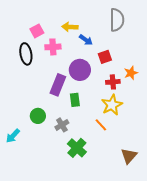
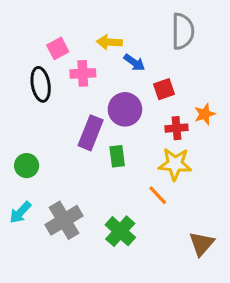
yellow star: (112, 105) -> (175, 164), turned 30
green circle: (38, 116) -> (27, 166), moved
gray cross: (62, 125) -> (64, 220), moved, size x1.6

